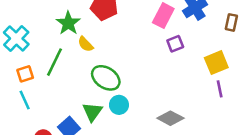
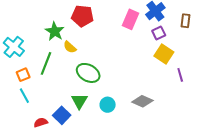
purple square: (175, 44) -> (159, 33), moved
yellow square: (216, 63) -> (164, 54), moved, turned -30
cyan circle: (119, 105) -> (108, 105), moved

